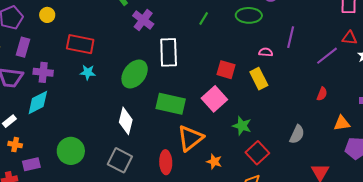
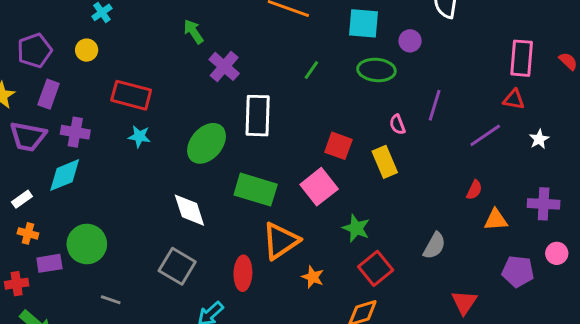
red triangle: (350, 38) -> (514, 99), moved
pink semicircle: (266, 52) -> (397, 125), turned -120
white diamond: (126, 121) -> (189, 210), turned -36
orange triangle: (342, 123) -> (496, 220), moved
green circle: (71, 151) -> (87, 244), moved

